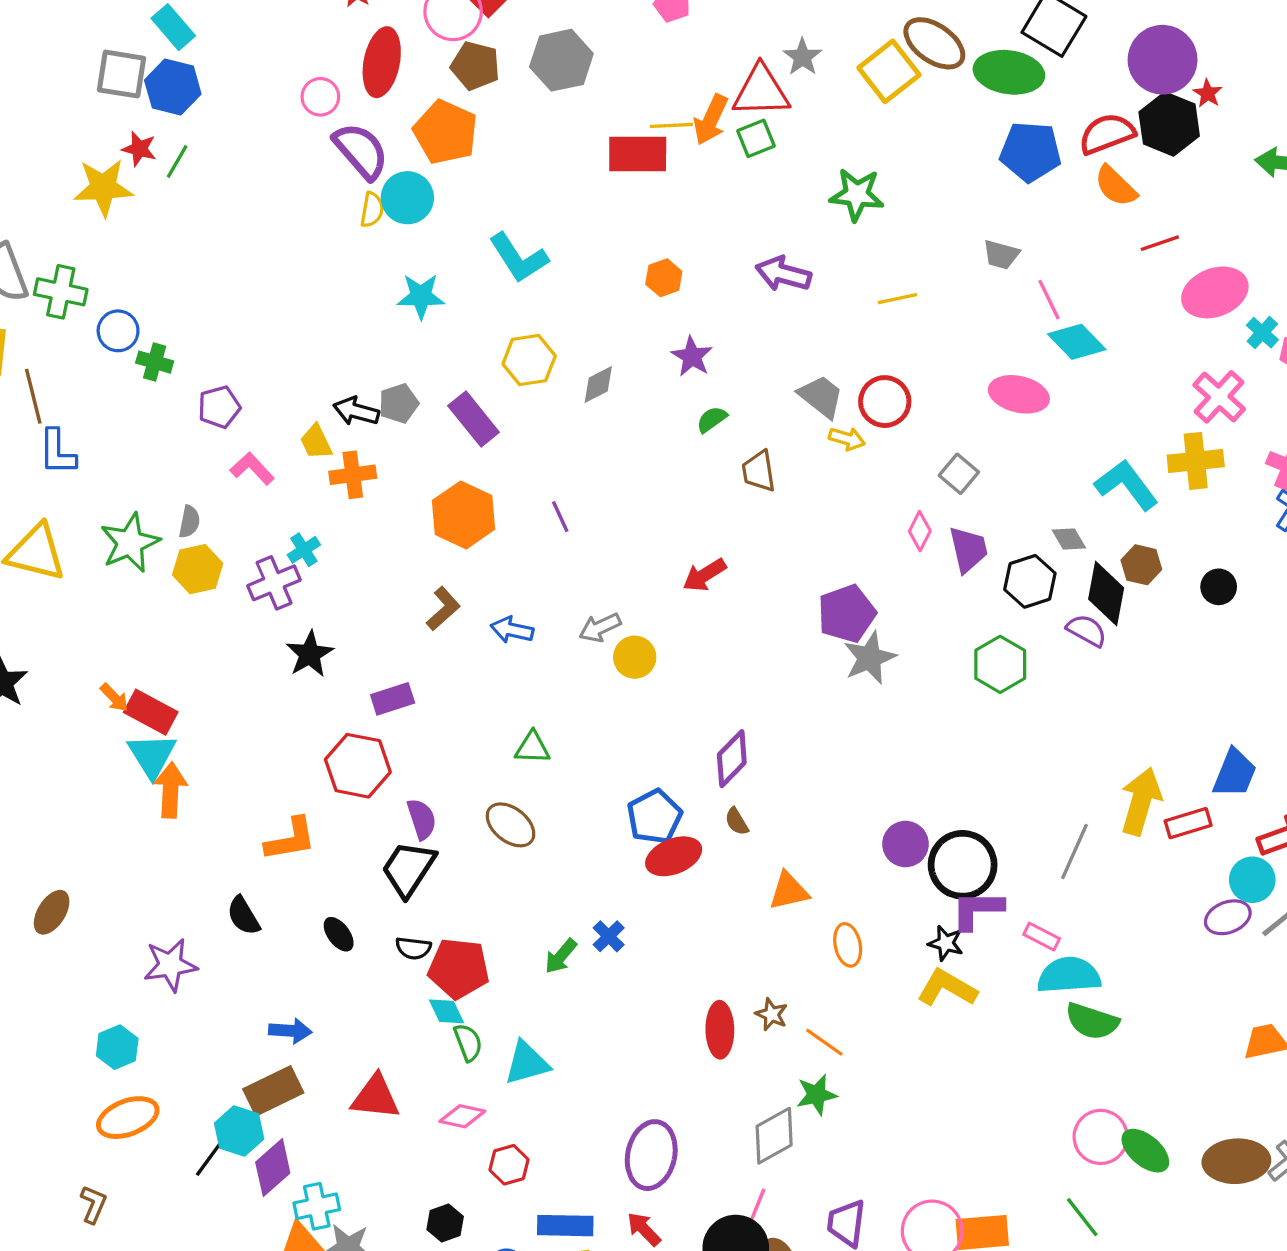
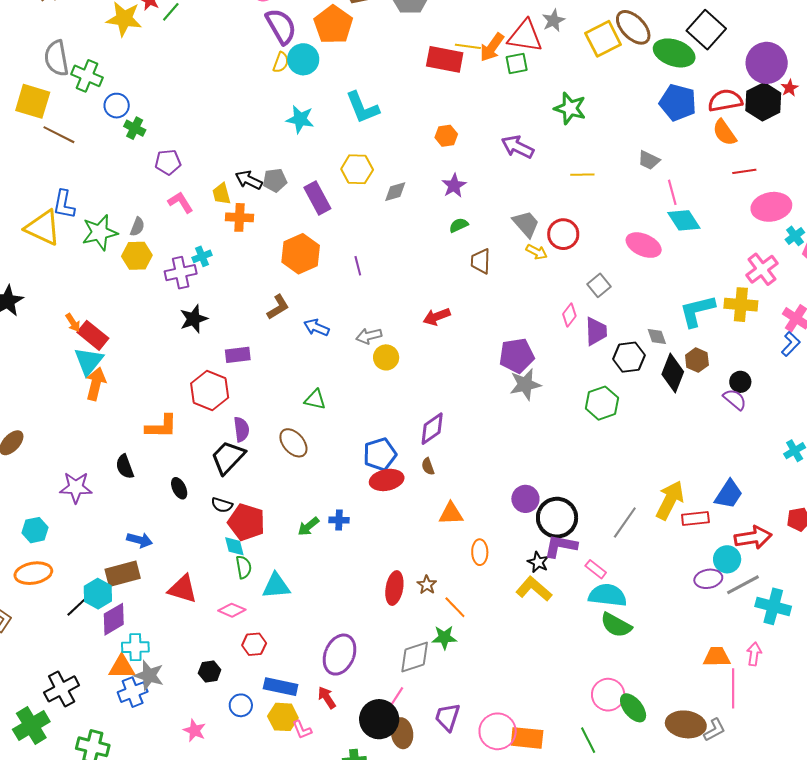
brown line: (33, 396) -> (59, 135), turned -60
blue L-shape: (57, 452) -> (64, 204), moved
cyan L-shape: (1127, 485) -> (697, 311), turned -78
purple semicircle: (1087, 630) -> (735, 399), moved
blue cross: (609, 936) -> (339, 520), turned 36

